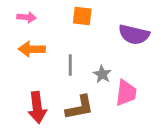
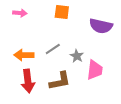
orange arrow: (32, 49) -> (24, 55), moved
gray line: (70, 65) -> (53, 49), turned 56

